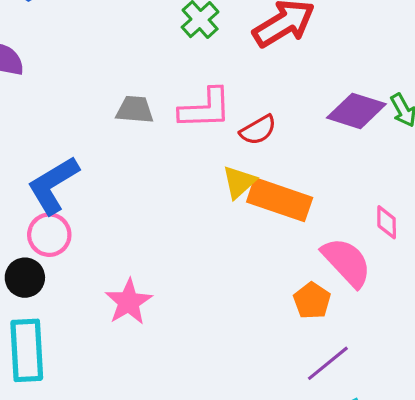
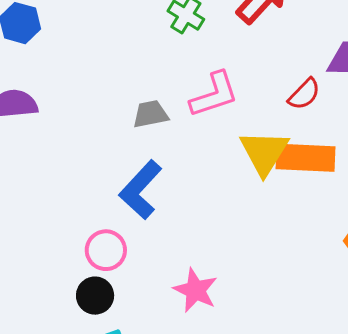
red semicircle: (258, 130) -> (304, 94), moved
yellow triangle: (239, 182) -> (264, 152), size x1.5
blue L-shape: (53, 185) -> (141, 190), moved

